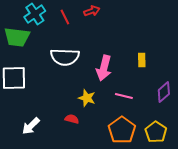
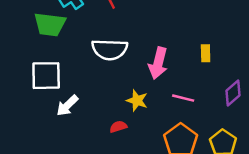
red semicircle: (72, 119) -> (118, 127), turned -32
white arrow: (31, 126) -> (67, 105), moved

